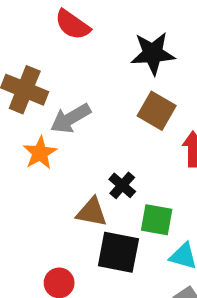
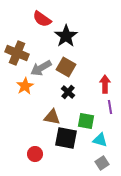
black star: (153, 53) -> (66, 36), moved, turned -30
brown square: (157, 111) -> (66, 67), moved
black cross: (122, 185) -> (68, 92), moved

